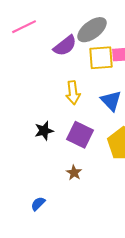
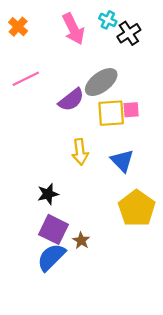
purple square: (80, 135) -> (53, 229), moved
blue semicircle: (38, 204) -> (51, 257), moved, size x1.8

